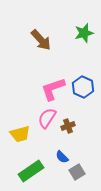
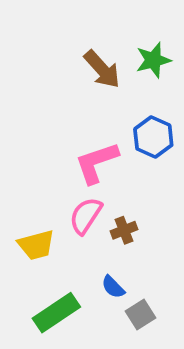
brown arrow: (41, 40) -> (102, 69), moved
blue hexagon: (83, 87) -> (153, 137), moved

